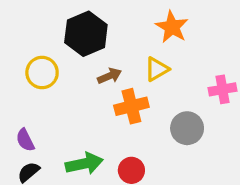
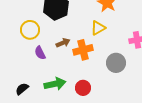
brown arrow: (110, 76) -> (63, 43), moved
purple semicircle: (25, 140) -> (40, 53), moved

